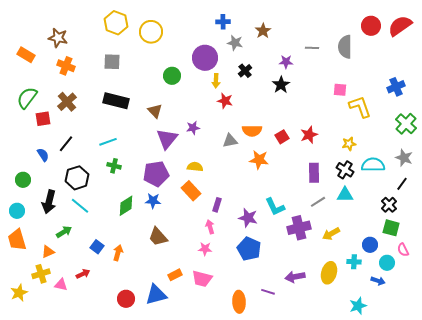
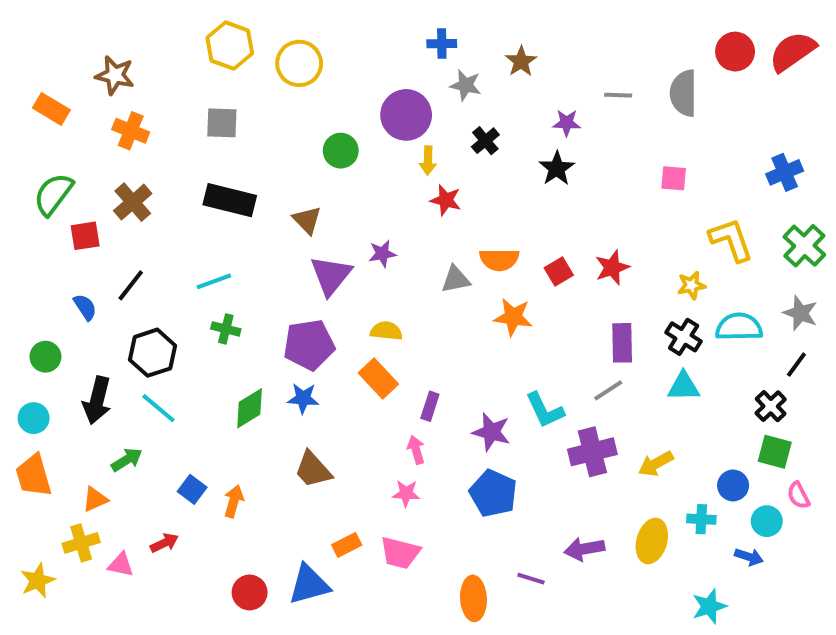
yellow L-shape: (360, 107) -> (731, 240), moved
gray line: (318, 202) -> (608, 390), moved

